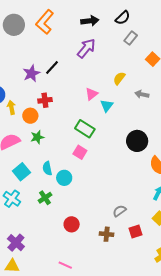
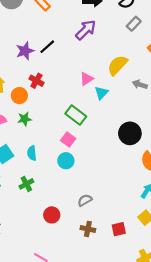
yellow semicircle: (119, 78) -> (117, 65), size x1.5
red cross: (45, 100) -> (36, 81), turned 32
cyan circle: (64, 178) -> (66, 161), moved
gray semicircle: (119, 211) -> (85, 200), moved

